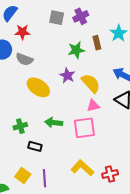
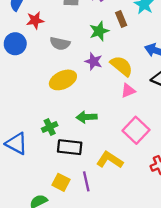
gray semicircle: (24, 59) -> (60, 43), moved
yellow ellipse: (38, 87) -> (63, 80), turned -50
pink square: (84, 128) -> (136, 130), moved, turned -30
black rectangle: (35, 146) -> (70, 147), size x1.5
yellow L-shape: (82, 168) -> (110, 160), moved

